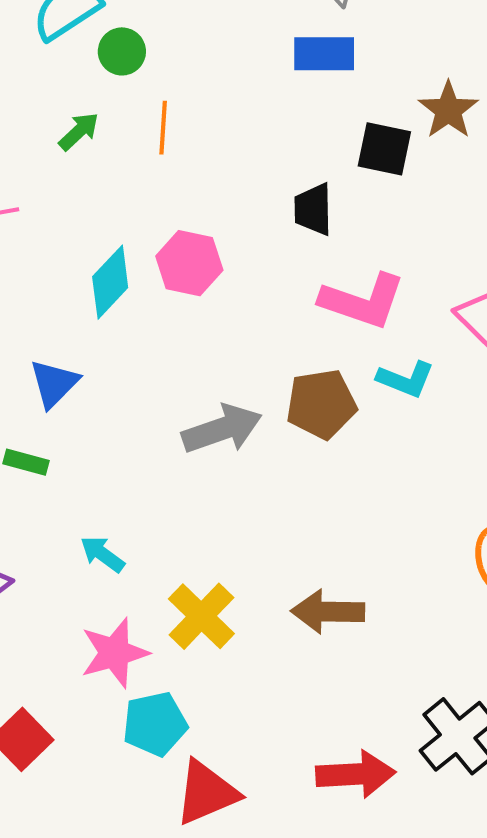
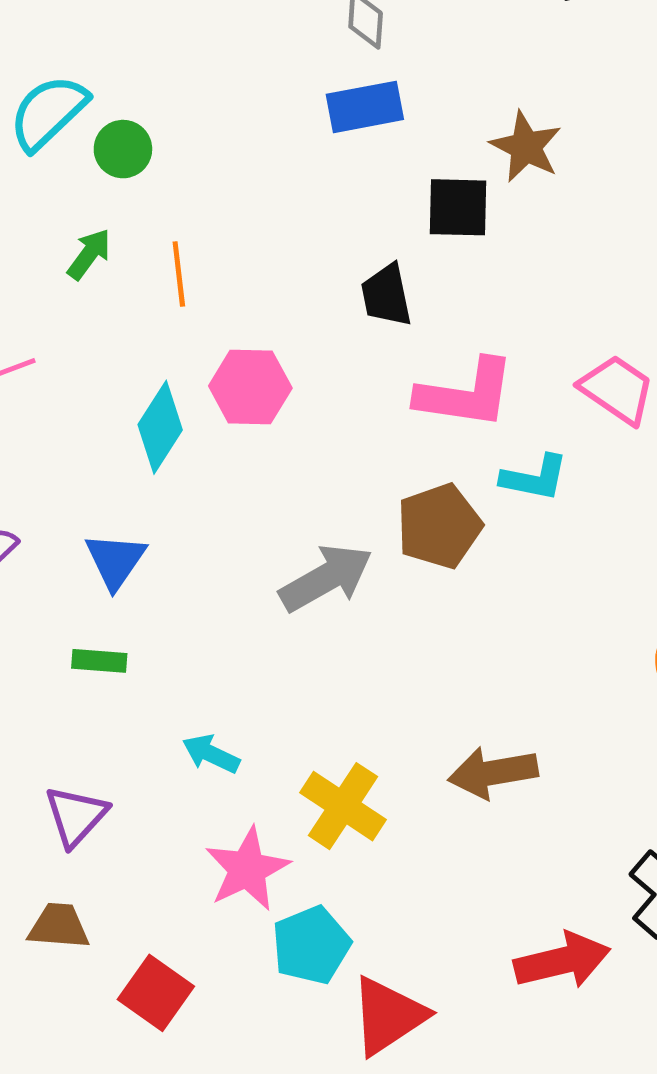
orange line: (163, 128) -> (179, 274), moved

